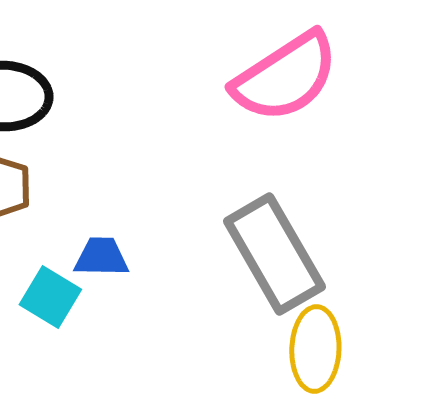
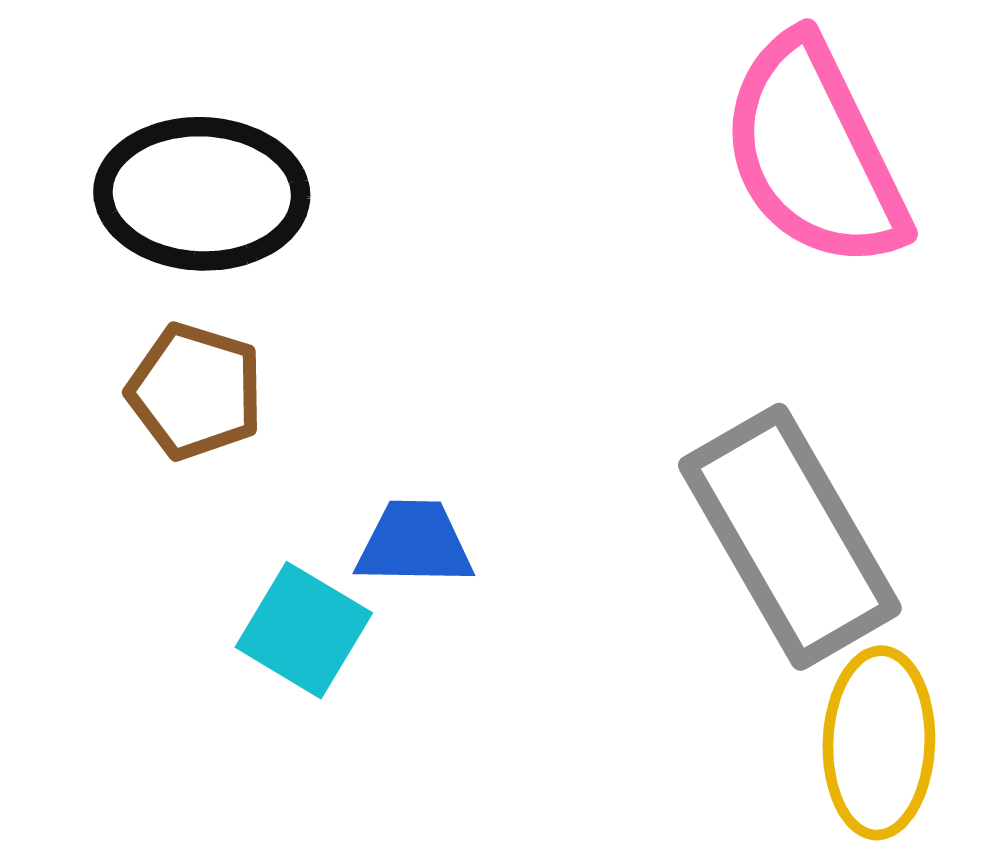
pink semicircle: (285, 77) -> (814, 153), turned 97

